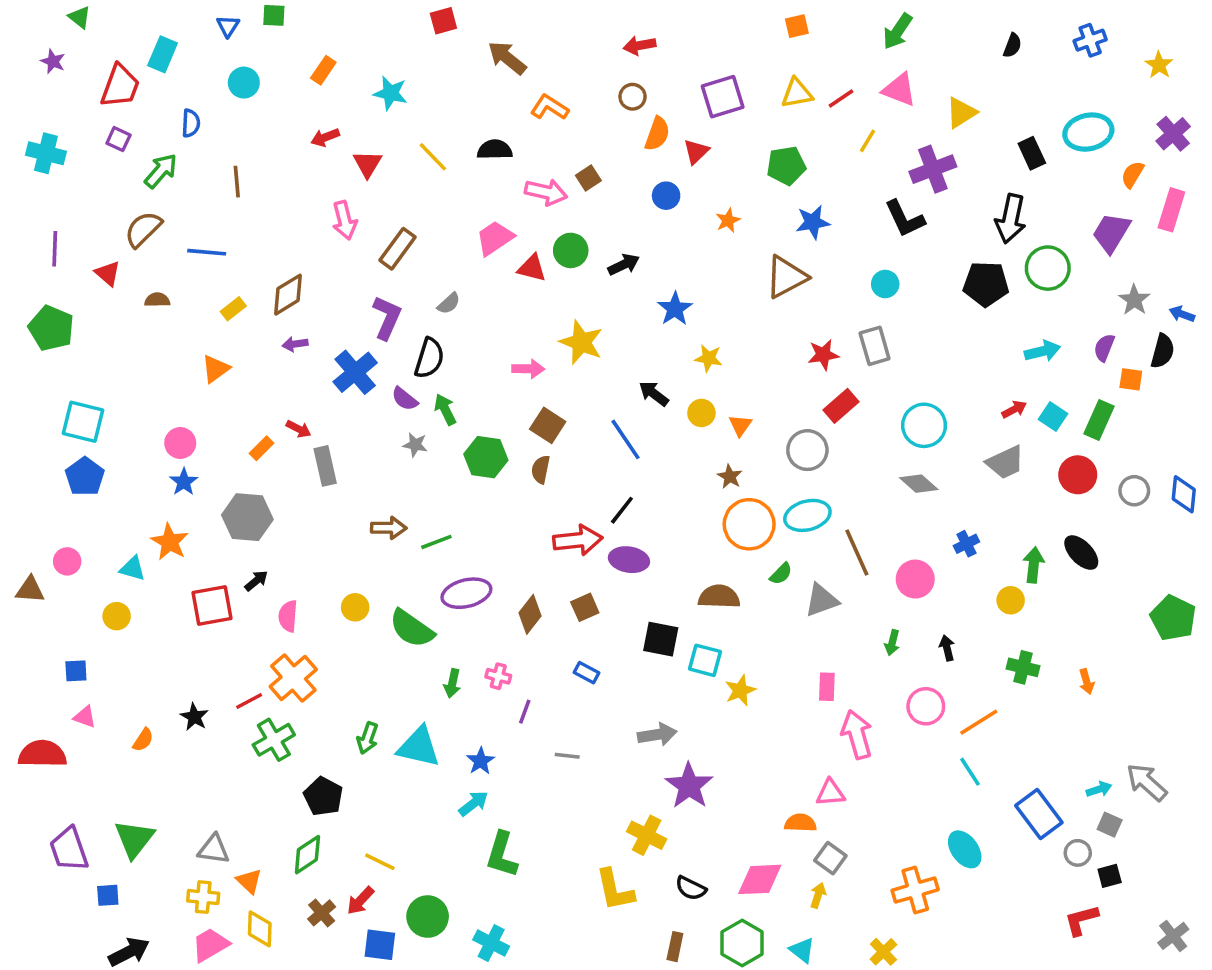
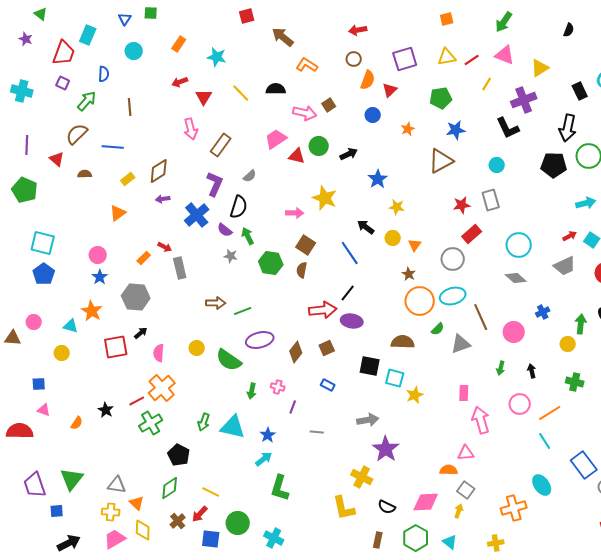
yellow cross: (883, 952) -> (496, 543), turned 35

